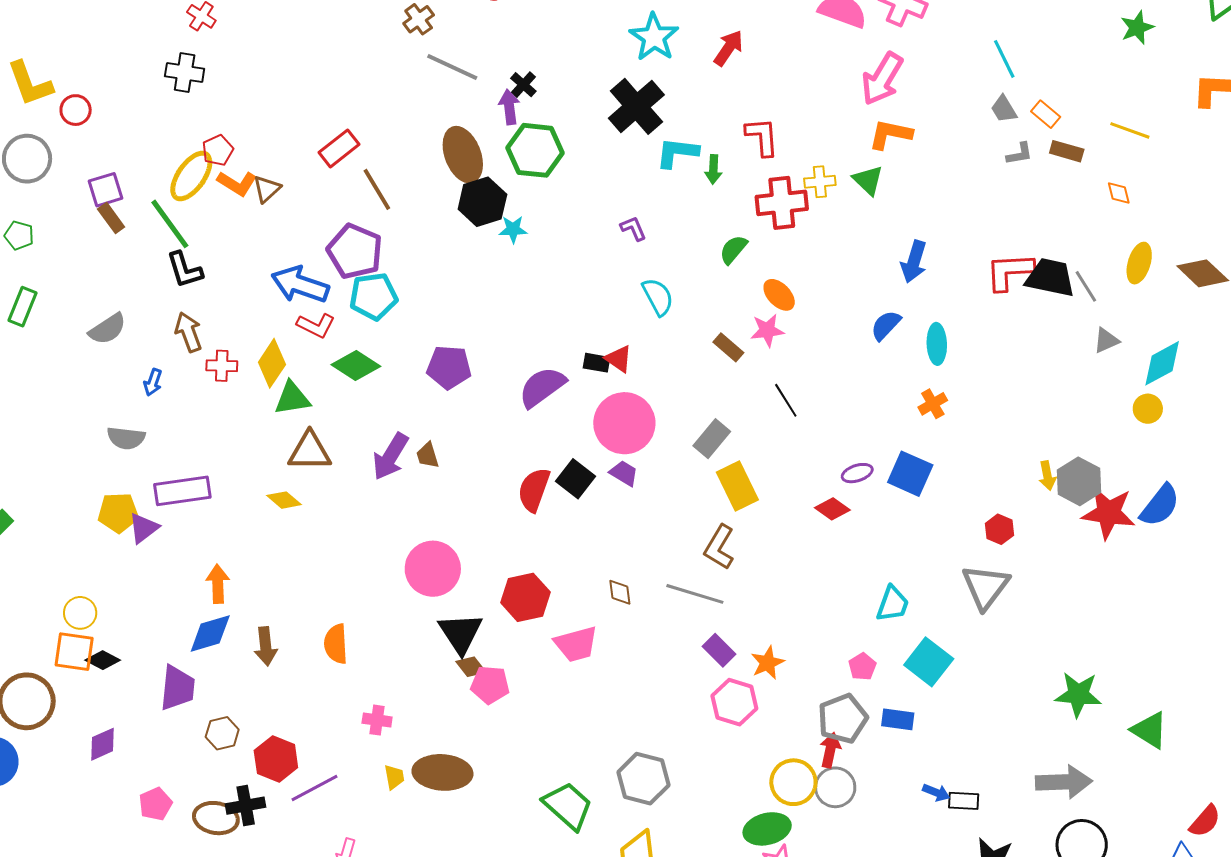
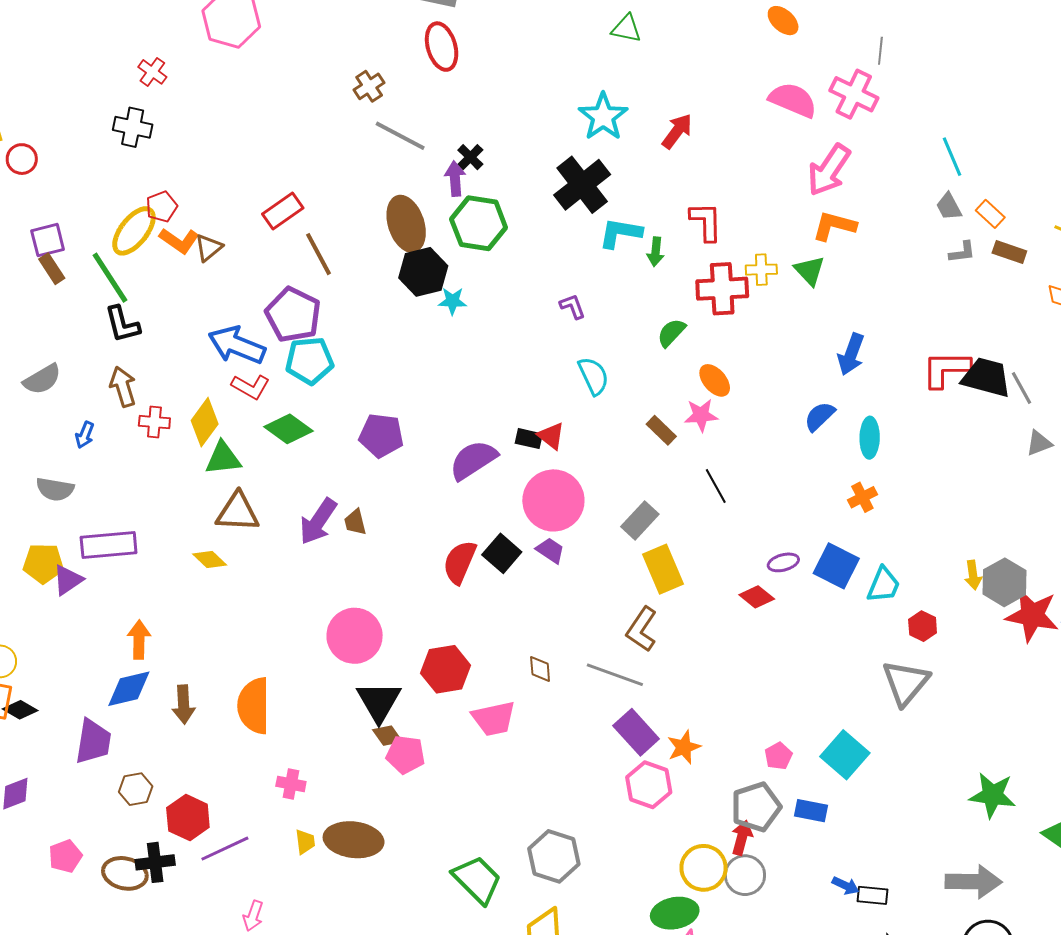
cyan trapezoid: (893, 604) -> (884, 585), moved
orange semicircle: (336, 644) -> (254, 706), size x1.4
purple rectangle: (719, 650) -> (636, 732), size x1.4

